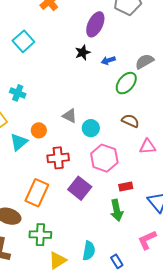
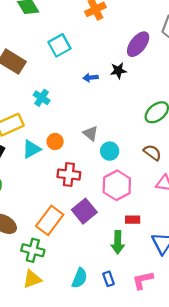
blue arrow: (108, 60) -> (91, 78), moved
orange rectangle: (37, 193) -> (50, 220), moved
yellow triangle: (58, 260) -> (32, 279), moved
blue rectangle: (117, 261) -> (108, 279), moved

